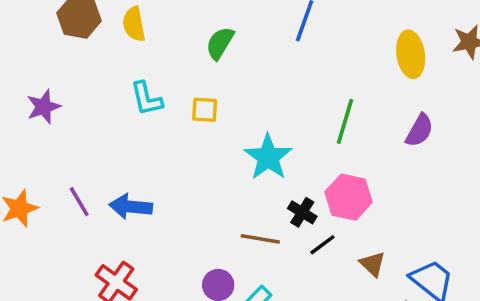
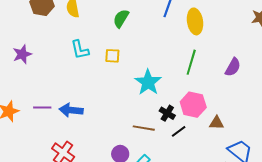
yellow ellipse: (411, 54) -> (195, 21), moved
purple line: (79, 202) -> (42, 107), turned -60
brown triangle: (373, 264) -> (217, 123), moved, turned -42

